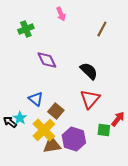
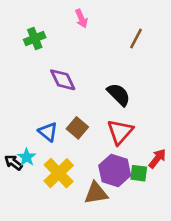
brown square: (56, 111) -> (77, 128), moved
purple hexagon: (74, 139) -> (115, 171), moved
brown triangle: (52, 145) -> (96, 193), moved

